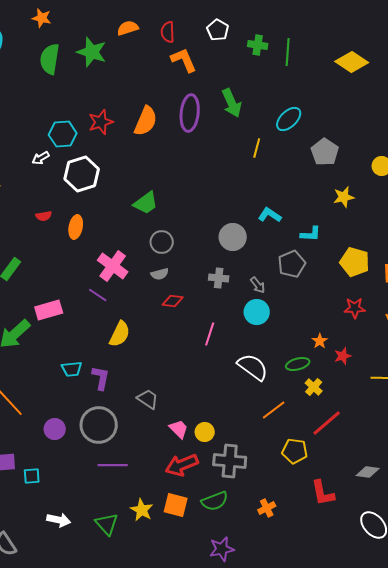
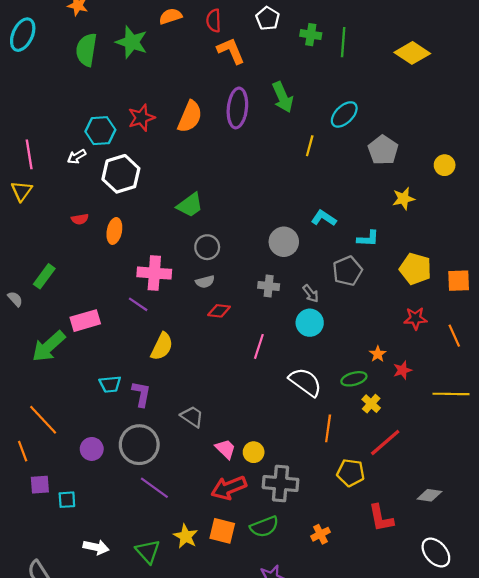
pink cross: (113, 266) -> (154, 273), turned -32
orange line: (274, 410) -> (328, 428), turned -45
purple line: (113, 465) -> (154, 488), turned 36

